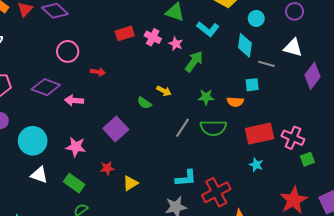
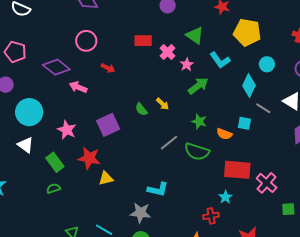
green square: (307, 159) -> (288, 209), moved
red star: (107, 168) -> (89, 158), size x1.6
red cross: (216, 192) -> (211, 216), moved, size x0.6

